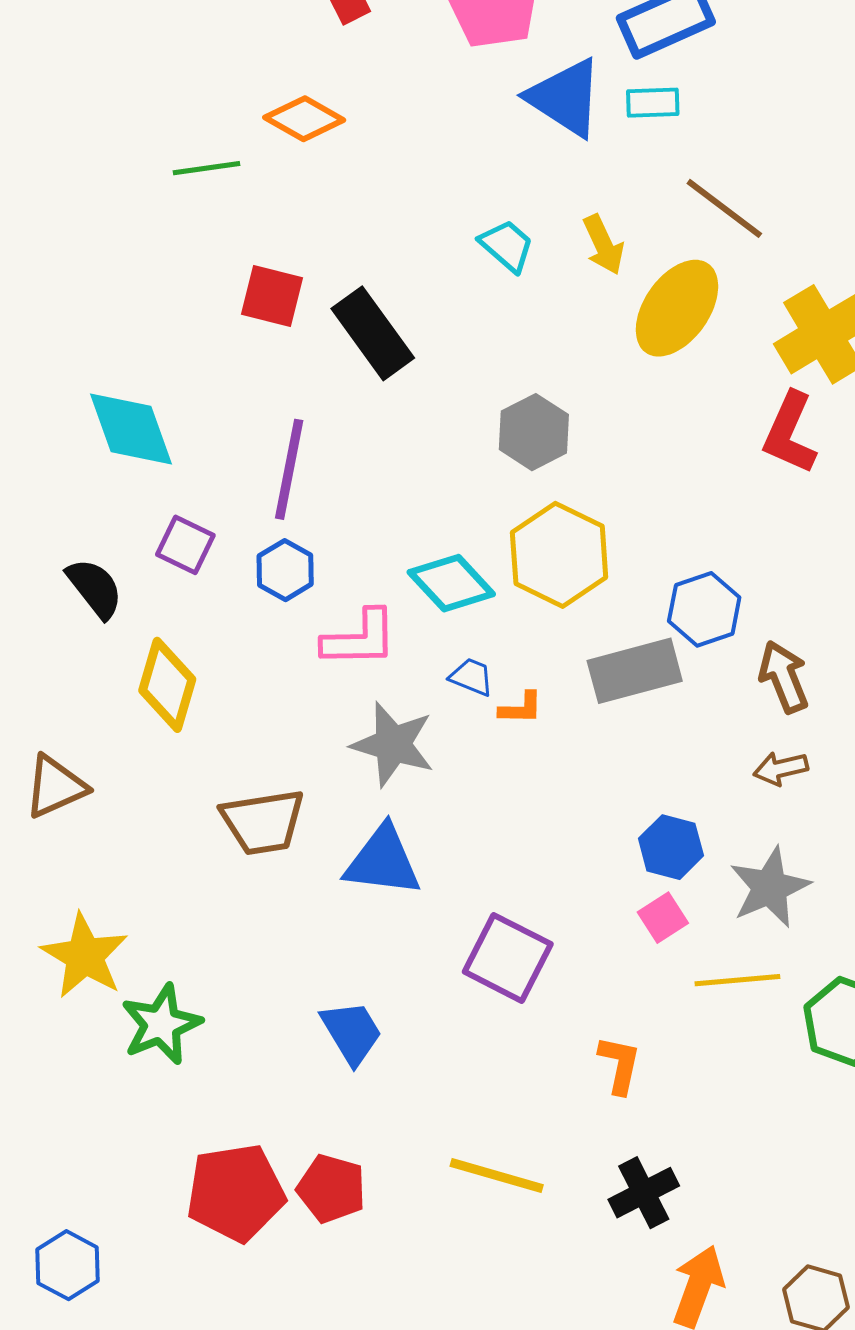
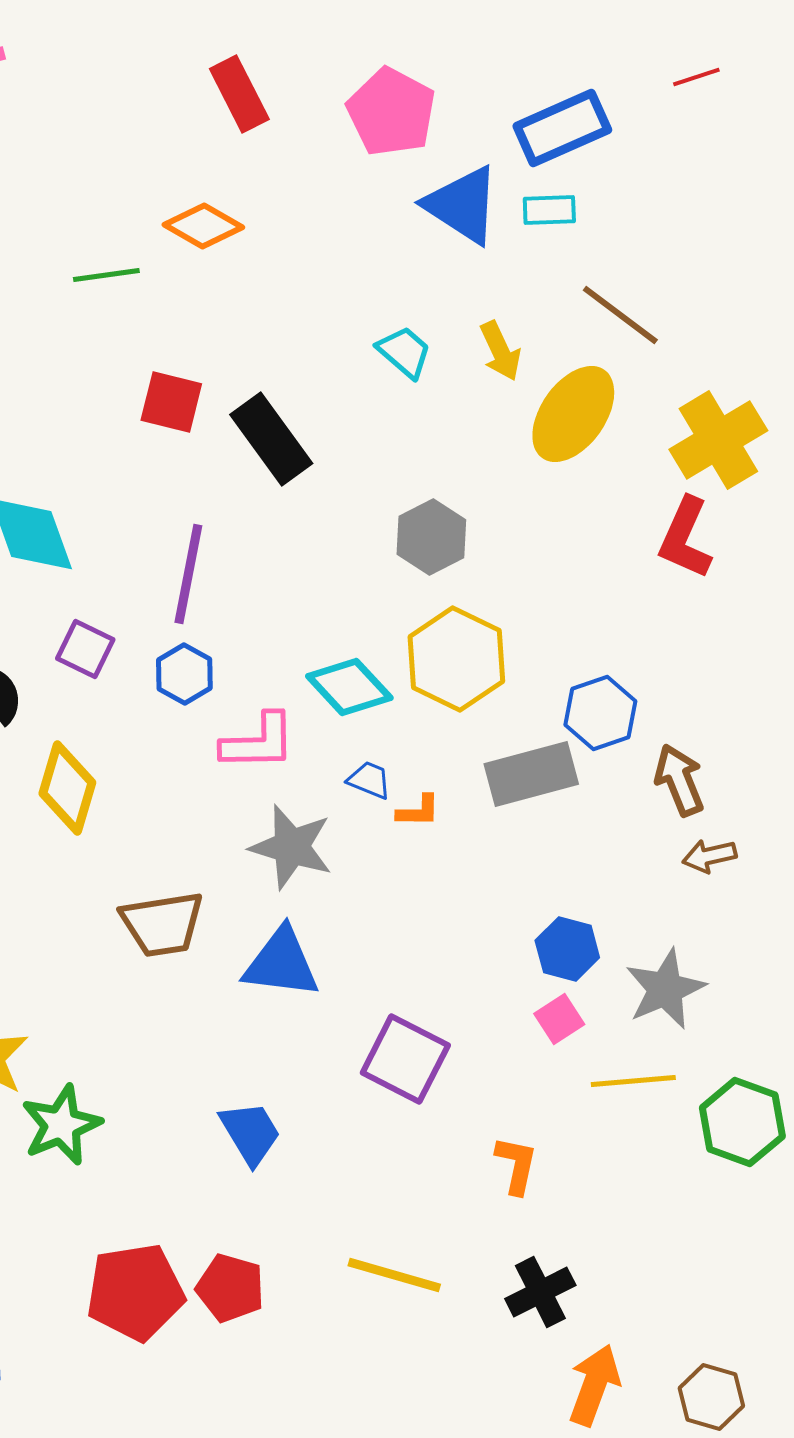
brown arrow: (781, 769) -> (709, 856), moved

